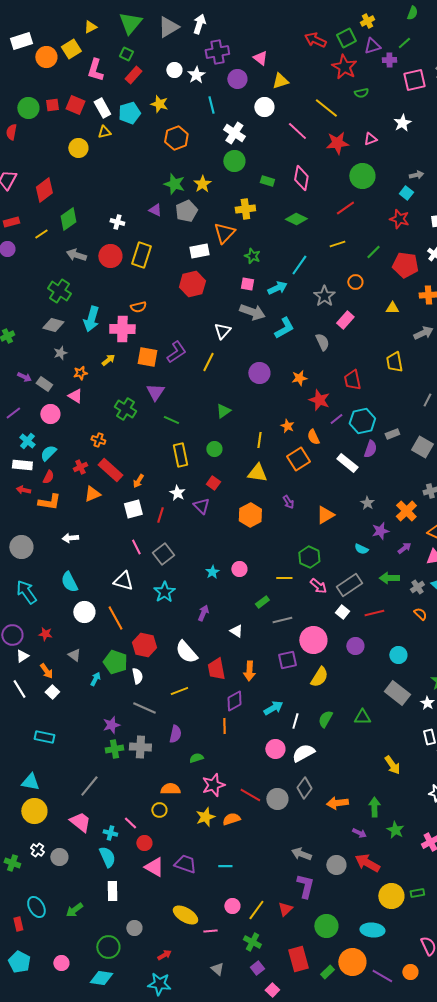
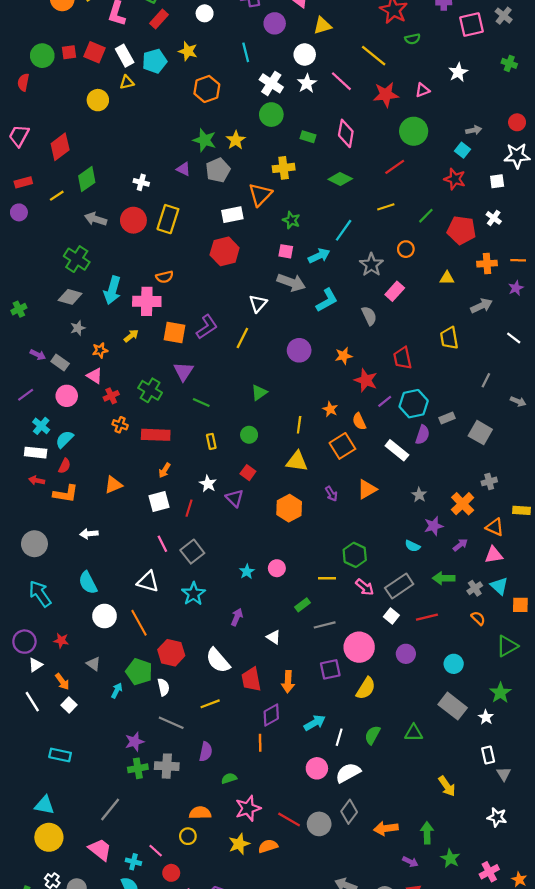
white star: (196, 75) -> (307, 83), moved
yellow rectangle: (180, 455) -> (211, 441), size x0.6
red cross: (80, 467) -> (111, 396), moved
red rectangle: (110, 470) -> (156, 435), moved, turned -40
orange triangle: (325, 515) -> (367, 489), moved

